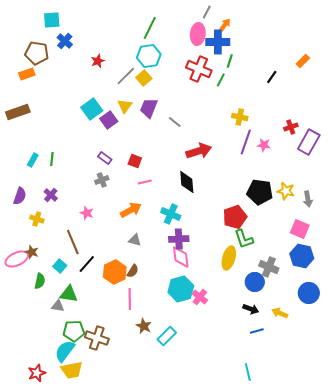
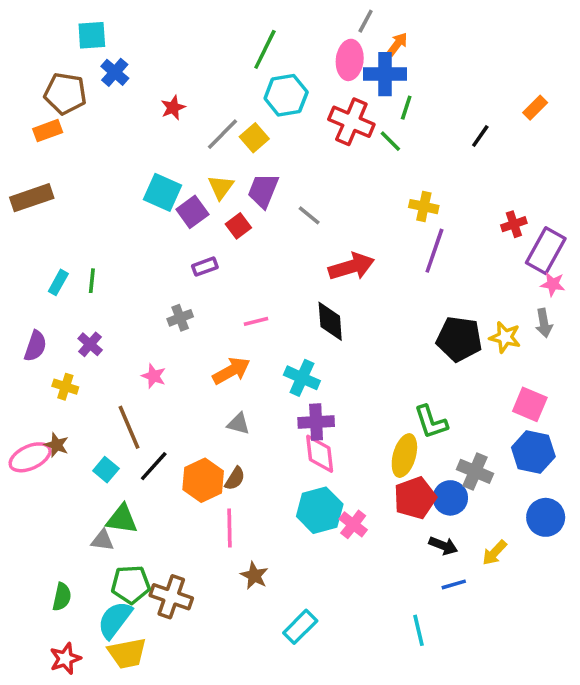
cyan hexagon: (149, 56) -> (286, 95), moved
green line: (221, 80) -> (390, 141), turned -72
cyan square: (92, 109) -> (162, 192), turned -30
pink star: (264, 145) -> (553, 284), moved
purple rectangle: (105, 158) -> (205, 267), moved, turned -56
red square: (135, 161) -> (238, 226), moved, turned 32
gray arrow: (308, 199) -> (544, 323), moved
red pentagon: (235, 217) -> (415, 498), moved
green semicircle: (40, 281) -> (62, 597), moved
yellow arrow: (280, 313) -> (494, 553), turned -70
cyan rectangle: (167, 336) -> (300, 627), moved
cyan line: (248, 372) -> (419, 630), moved

